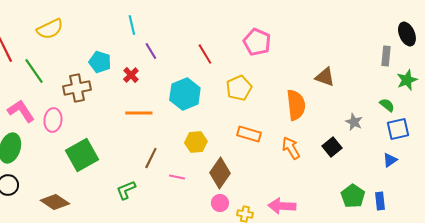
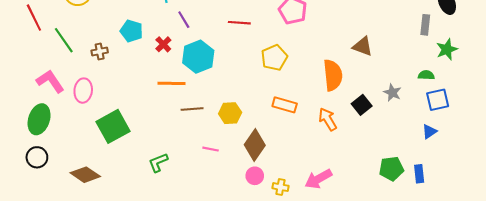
red line: (205, 54) -> (239, 23), turned -55
brown cross: (77, 88) -> (100, 51), moved, size x0.6
cyan hexagon: (185, 94) -> (198, 57), moved
green semicircle: (387, 105) -> (426, 75), turned -35
black square: (332, 147) -> (362, 105), moved
brown line: (151, 158) -> (192, 109), moved, turned 60
green pentagon: (353, 196) -> (391, 169), turned 30
pink arrow: (282, 206) -> (318, 179), turned -32

